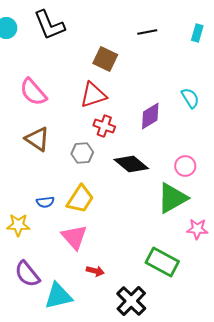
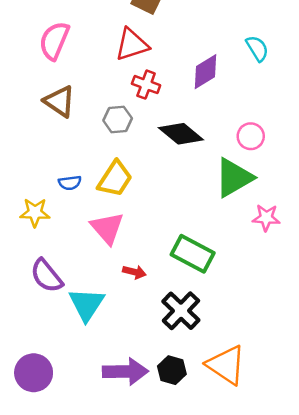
pink semicircle: (33, 92) -> (54, 41), turned 64
green rectangle: (162, 262) -> (193, 254), moved
cyan triangle: (58, 296) -> (87, 304), turned -44

